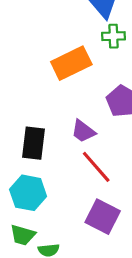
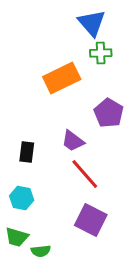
black rectangle: (33, 143) -> (27, 152), size x0.7
cyan hexagon: (28, 193) -> (22, 198), size x0.7

